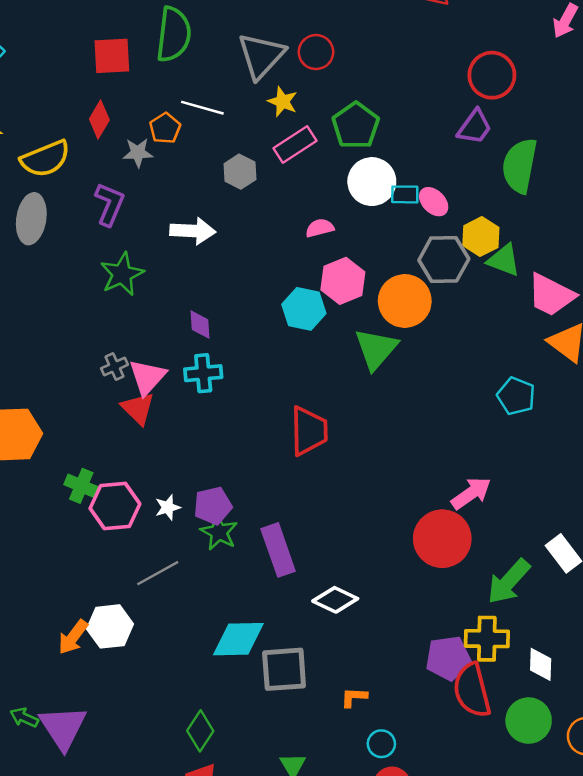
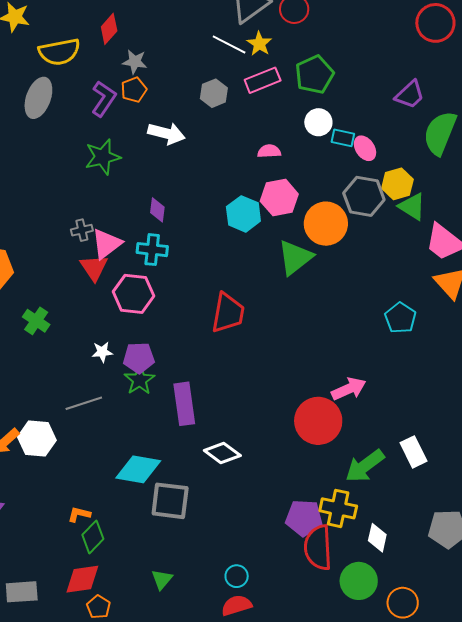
red circle: (492, 75) -> (435, 23), moved
white line: (202, 108) -> (229, 44), moved
orange pentagon: (165, 128) -> (134, 90), moved
white circle: (372, 182) -> (318, 122), size x0.7
pink hexagon: (115, 506) -> (133, 294), moved
orange L-shape: (354, 697) -> (79, 514), moved

